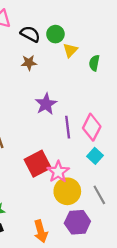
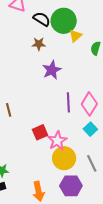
green circle: (55, 34) -> (64, 21), size x1.6
purple star: (46, 104) -> (52, 70), moved
red square: (38, 164) -> (40, 132), size x0.7

